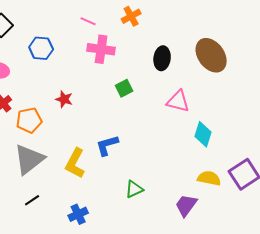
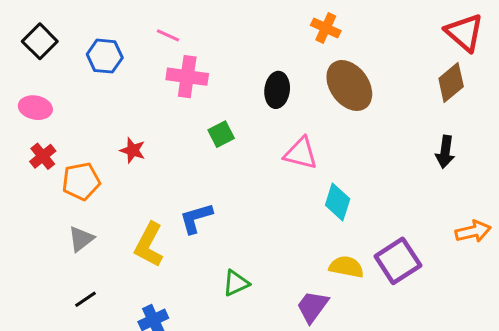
orange cross: (131, 16) -> (326, 28), moved, turned -36
blue hexagon: (41, 48) -> (105, 56), moved
gray triangle: (29, 159) -> (81, 239), size x0.6

